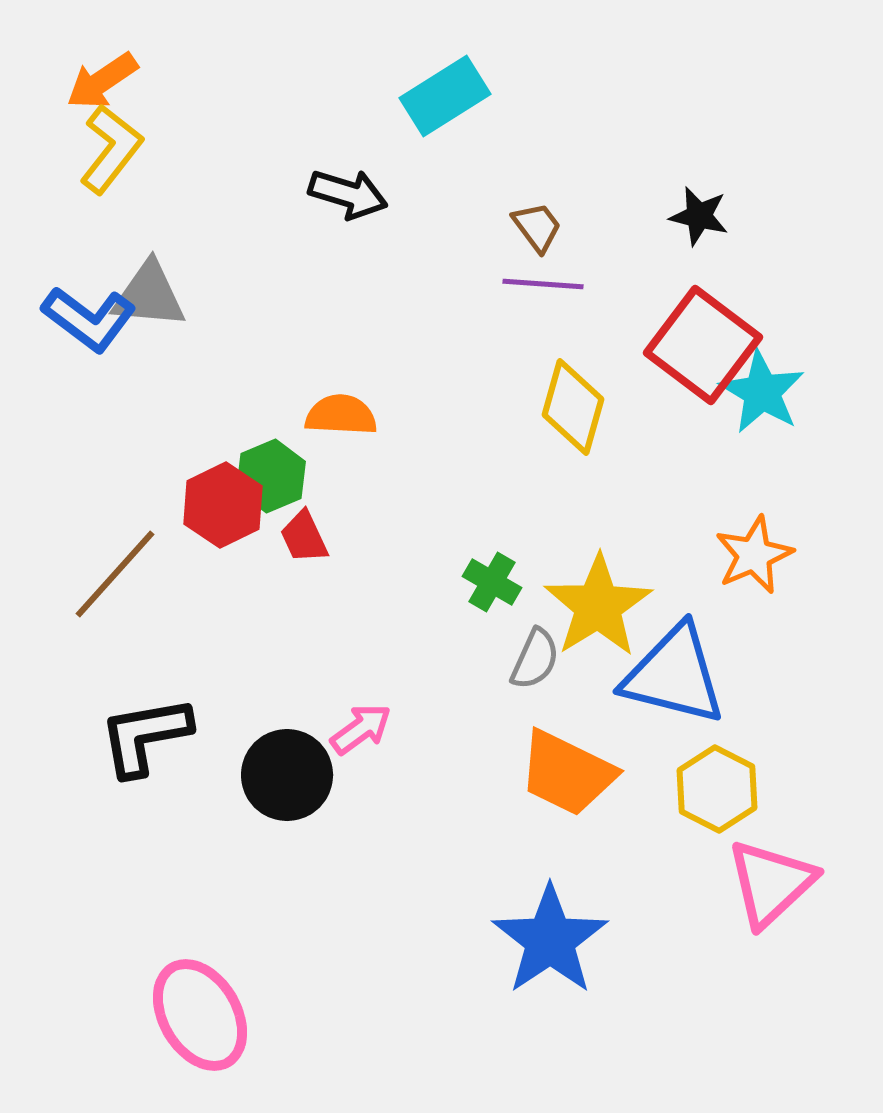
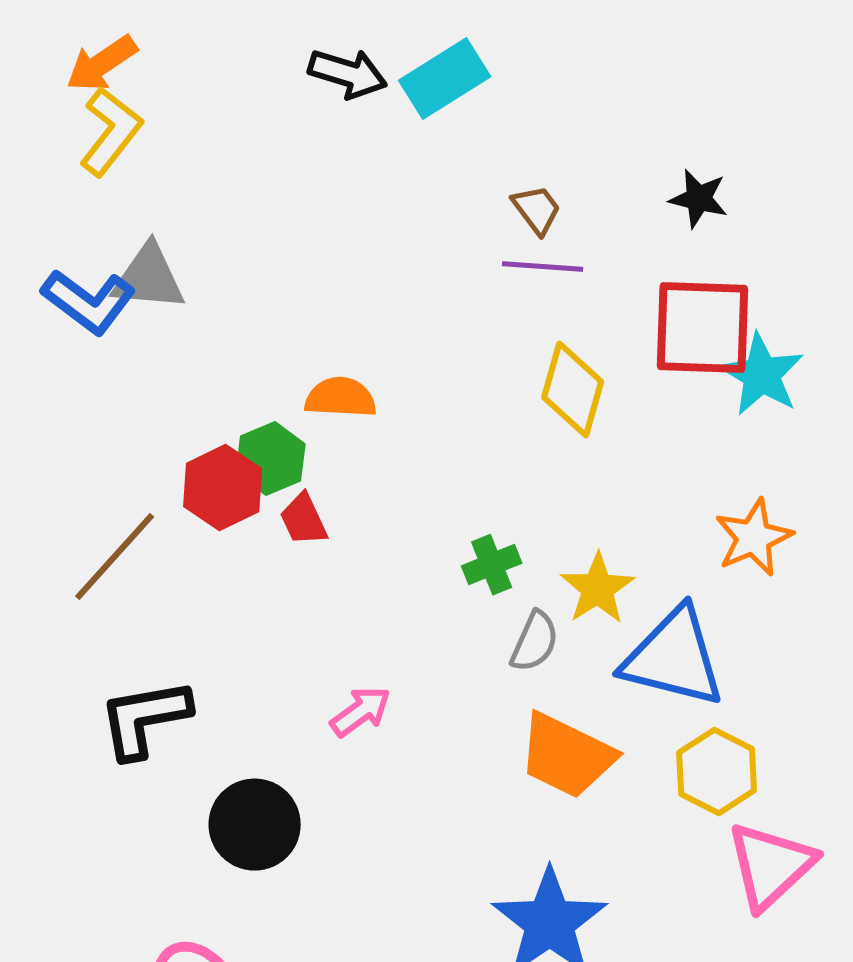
black arrow: (348, 194) -> (348, 74), moved
red square: (703, 345) -> (703, 328), turned -35
green cross: (492, 582) -> (492, 565), turned 38
yellow star: (598, 606) -> (598, 589), size x0.7
black circle: (287, 775) -> (255, 825), moved

